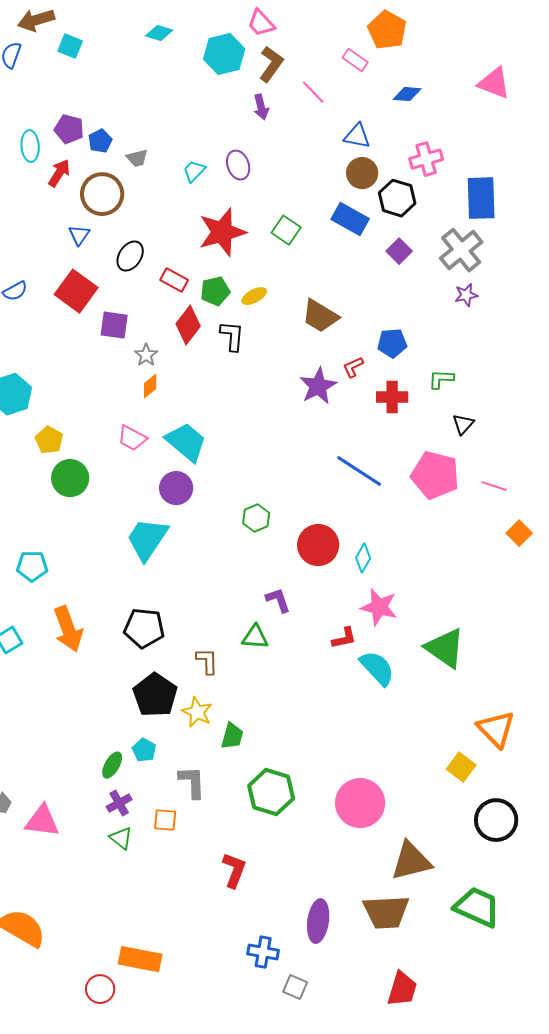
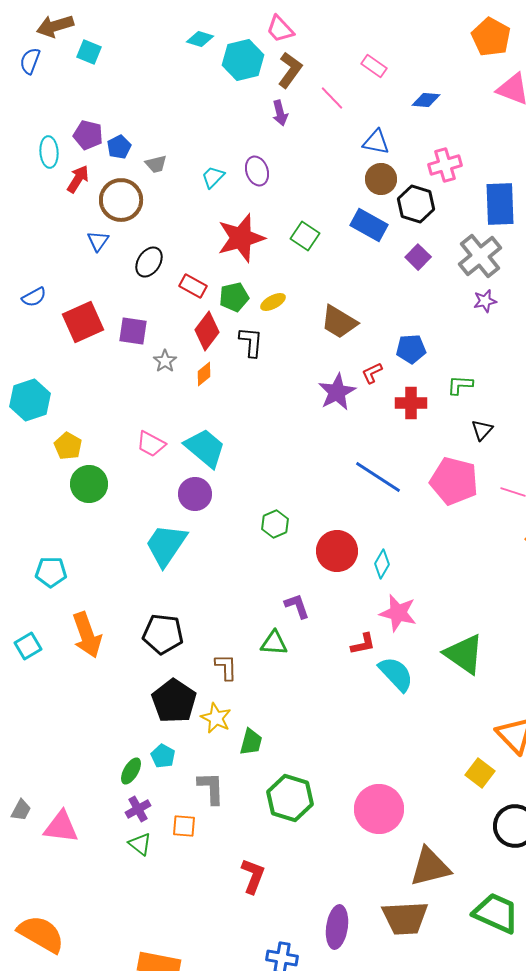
orange pentagon: (387, 30) -> (491, 37), moved
cyan diamond: (159, 33) -> (200, 39), moved
red square: (76, 291) -> (83, 322), moved, turned 30
orange diamond: (150, 386) -> (204, 374), moved

